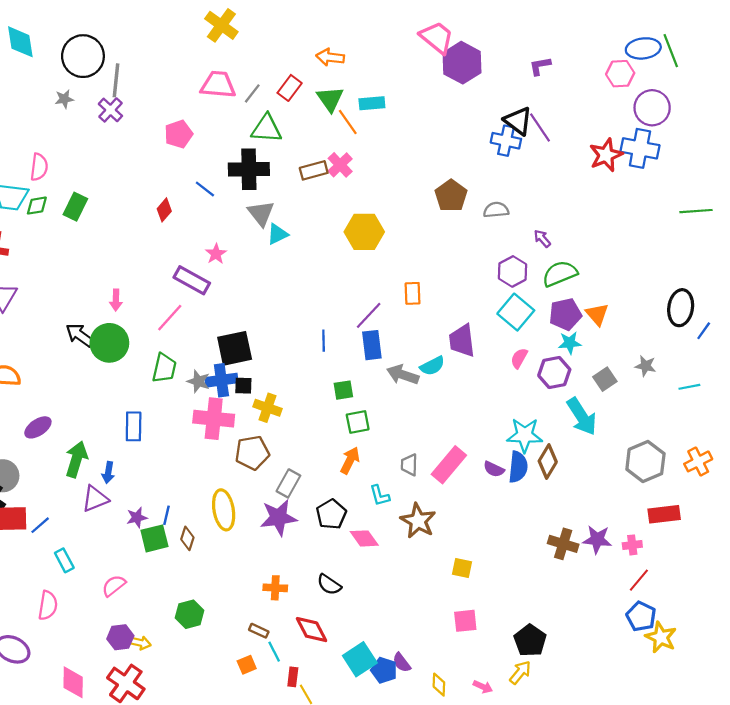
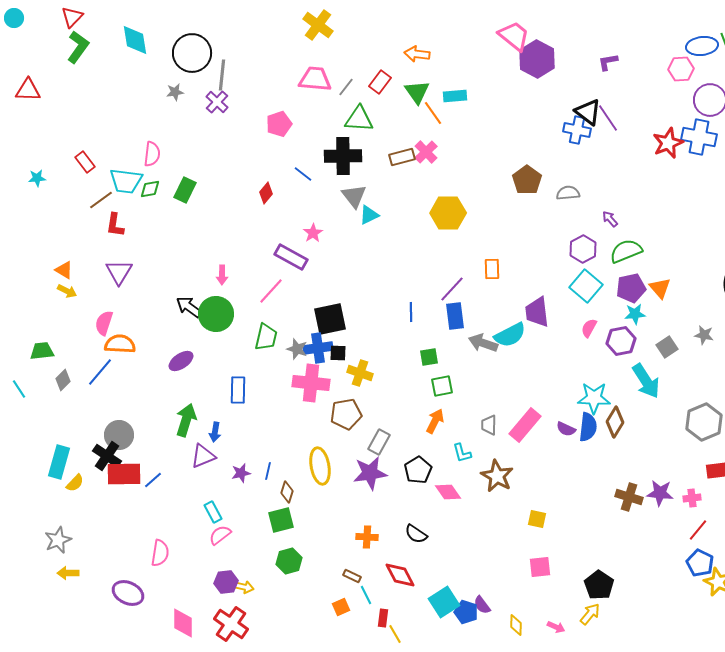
cyan semicircle: (432, 366) -> (510, 335), size x1.4
purple ellipse: (38, 427) -> (181, 361), moved
green square: (154, 538) -> (281, 520), moved
cyan rectangle: (64, 560) -> (213, 512), moved

